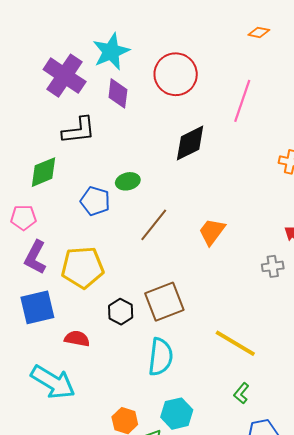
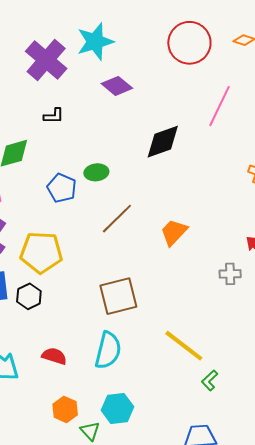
red circle: (176, 74) -> (189, 43), moved
purple diamond: (118, 93) -> (117, 86), moved, turned -64
black L-shape: (79, 130) -> (54, 116), size x0.6
black hexagon: (121, 312) -> (29, 296), moved
red semicircle: (77, 339) -> (54, 356), moved
green L-shape: (241, 393) -> (210, 380), moved

